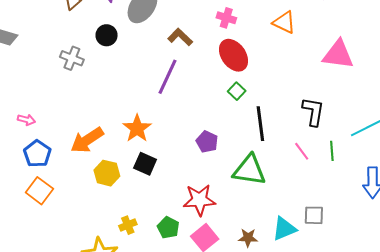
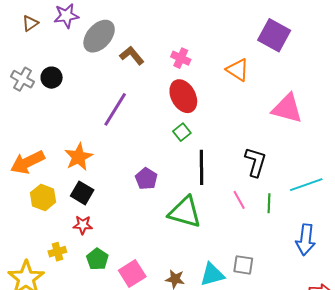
black circle: (107, 35) -> (52, 78), moved
brown L-shape: (180, 37) -> (132, 56), moved
red star: (199, 200) -> (83, 225), moved, size x0.6

